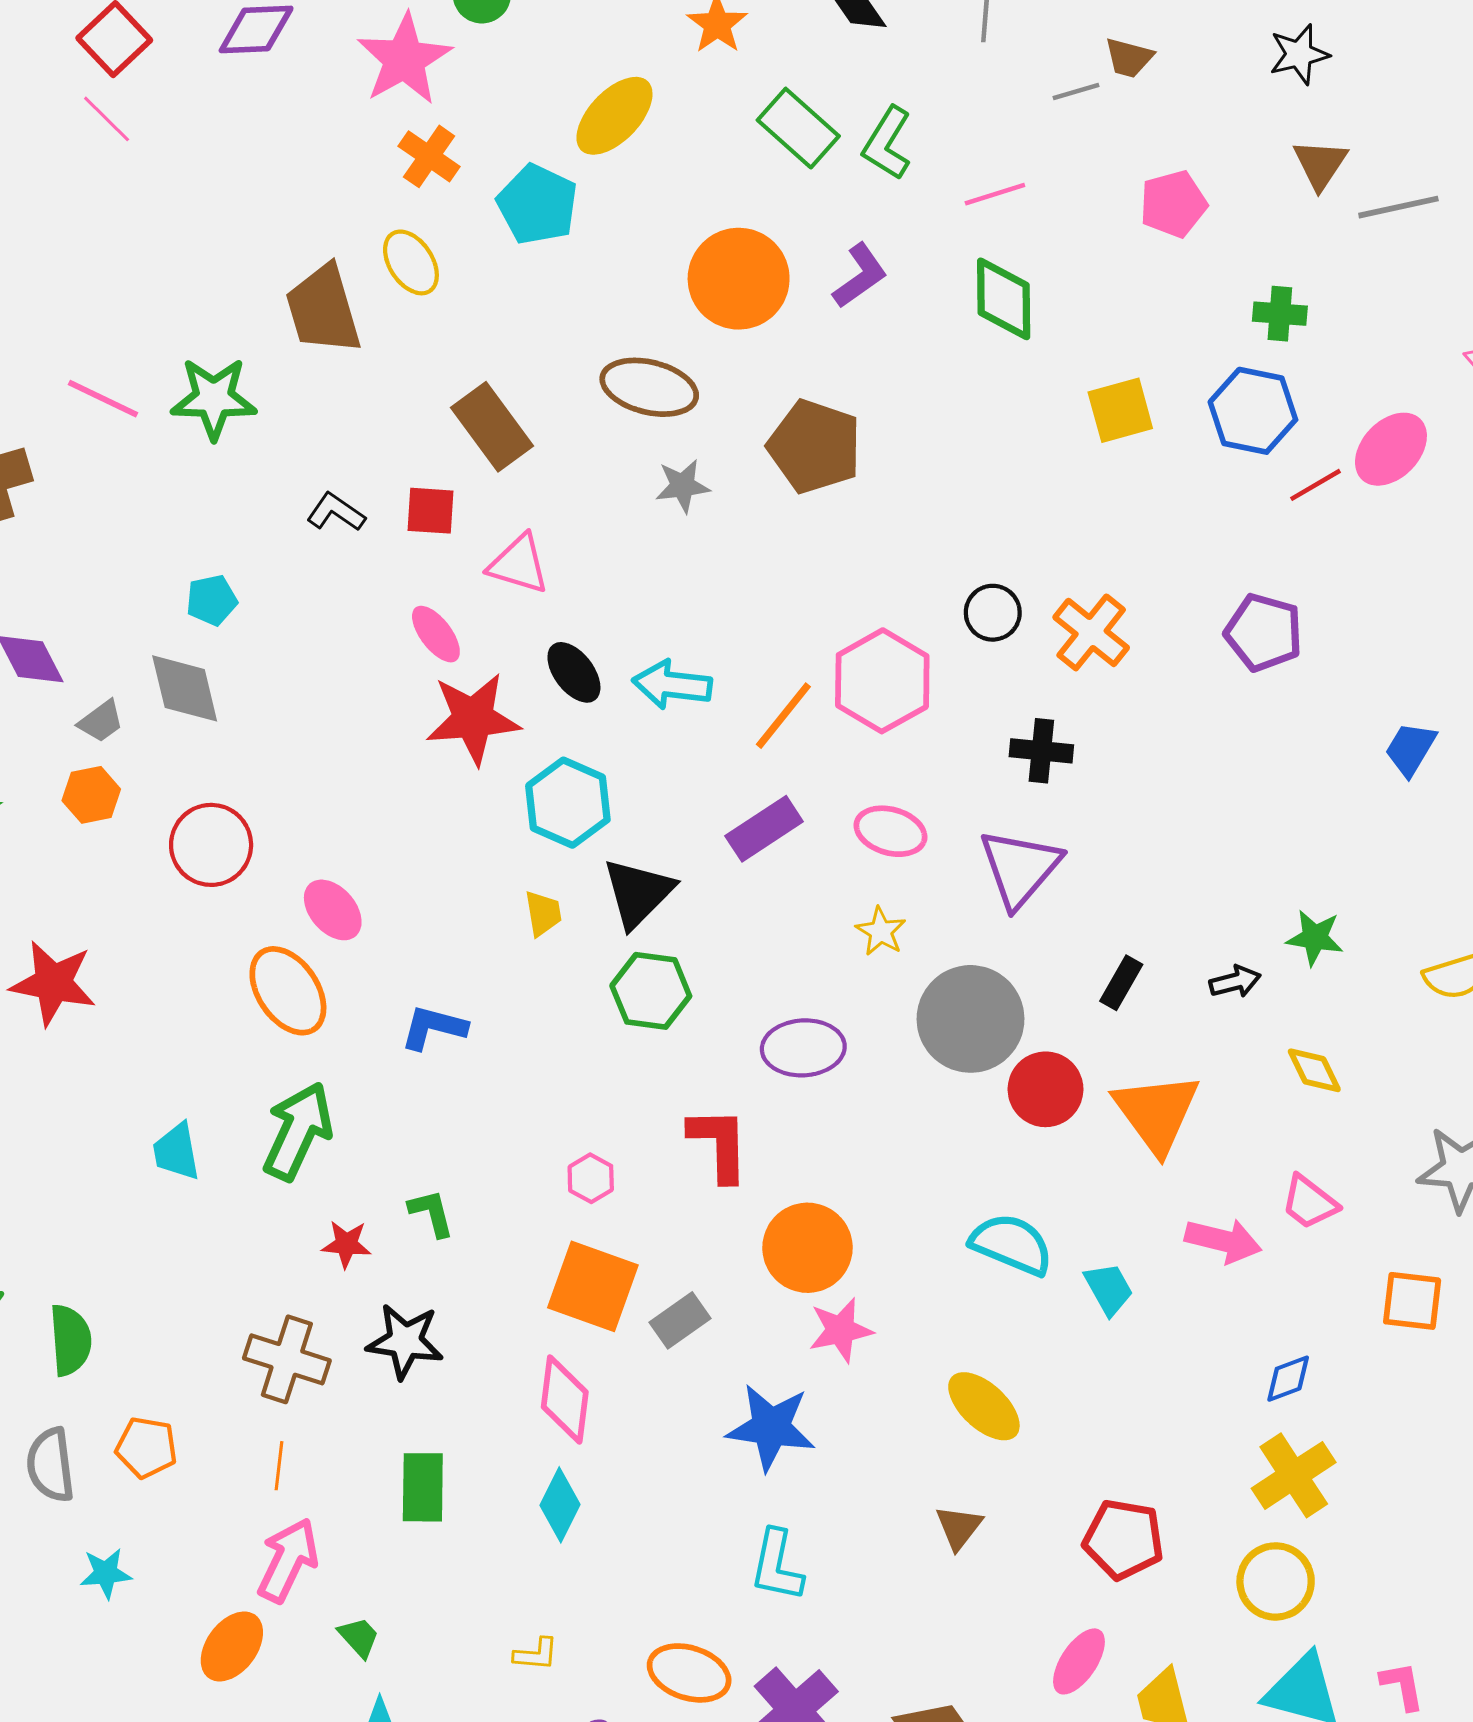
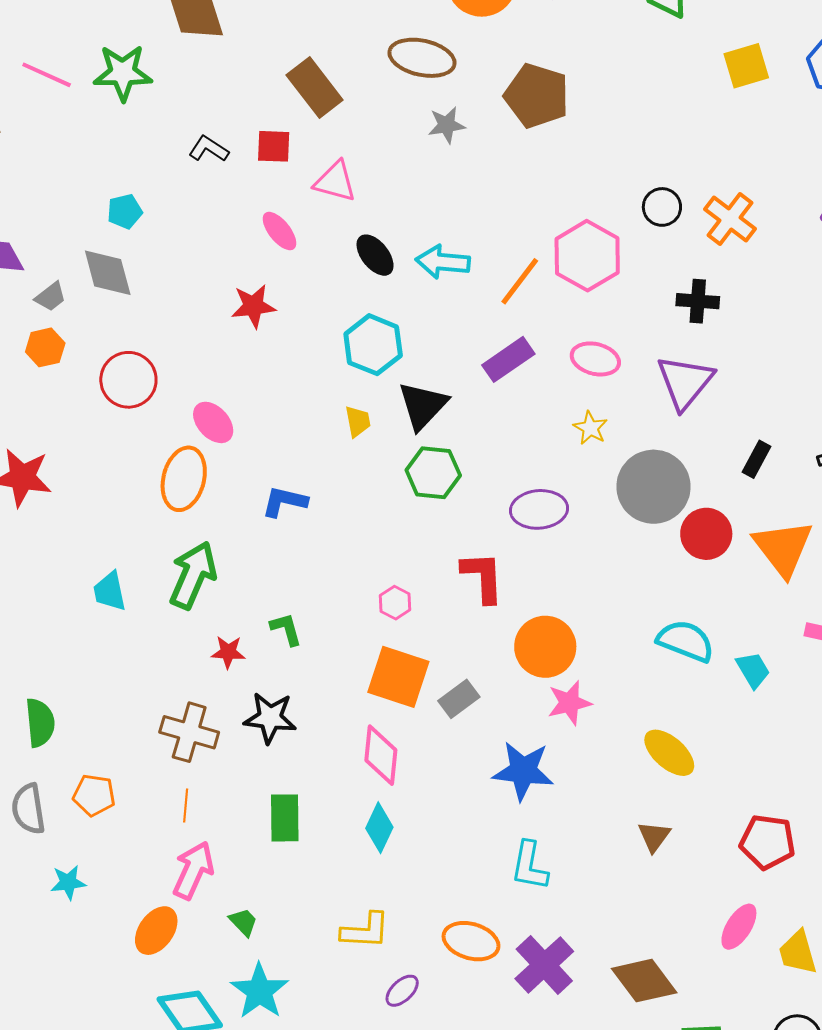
red star: (473, 719) -> (253, 306), moved, size x0.7
orange ellipse: (288, 991) -> (184, 479), turned 50
yellow L-shape: (536, 1654) -> (365, 931), size x1.6

